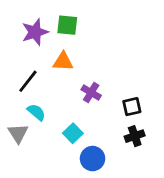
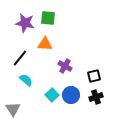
purple star: (35, 32) -> (25, 23), turned 30
gray triangle: (18, 133) -> (13, 109), moved
blue circle: (93, 159) -> (71, 95), moved

